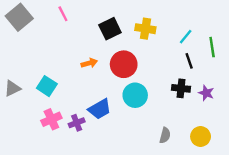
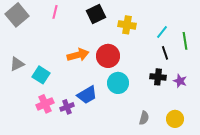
pink line: (63, 14) -> (55, 12), turned 40
black square: (110, 29) -> (96, 14), moved
orange arrow: (89, 63) -> (78, 55), size x1.5
gray triangle: (12, 88) -> (17, 64), moved

